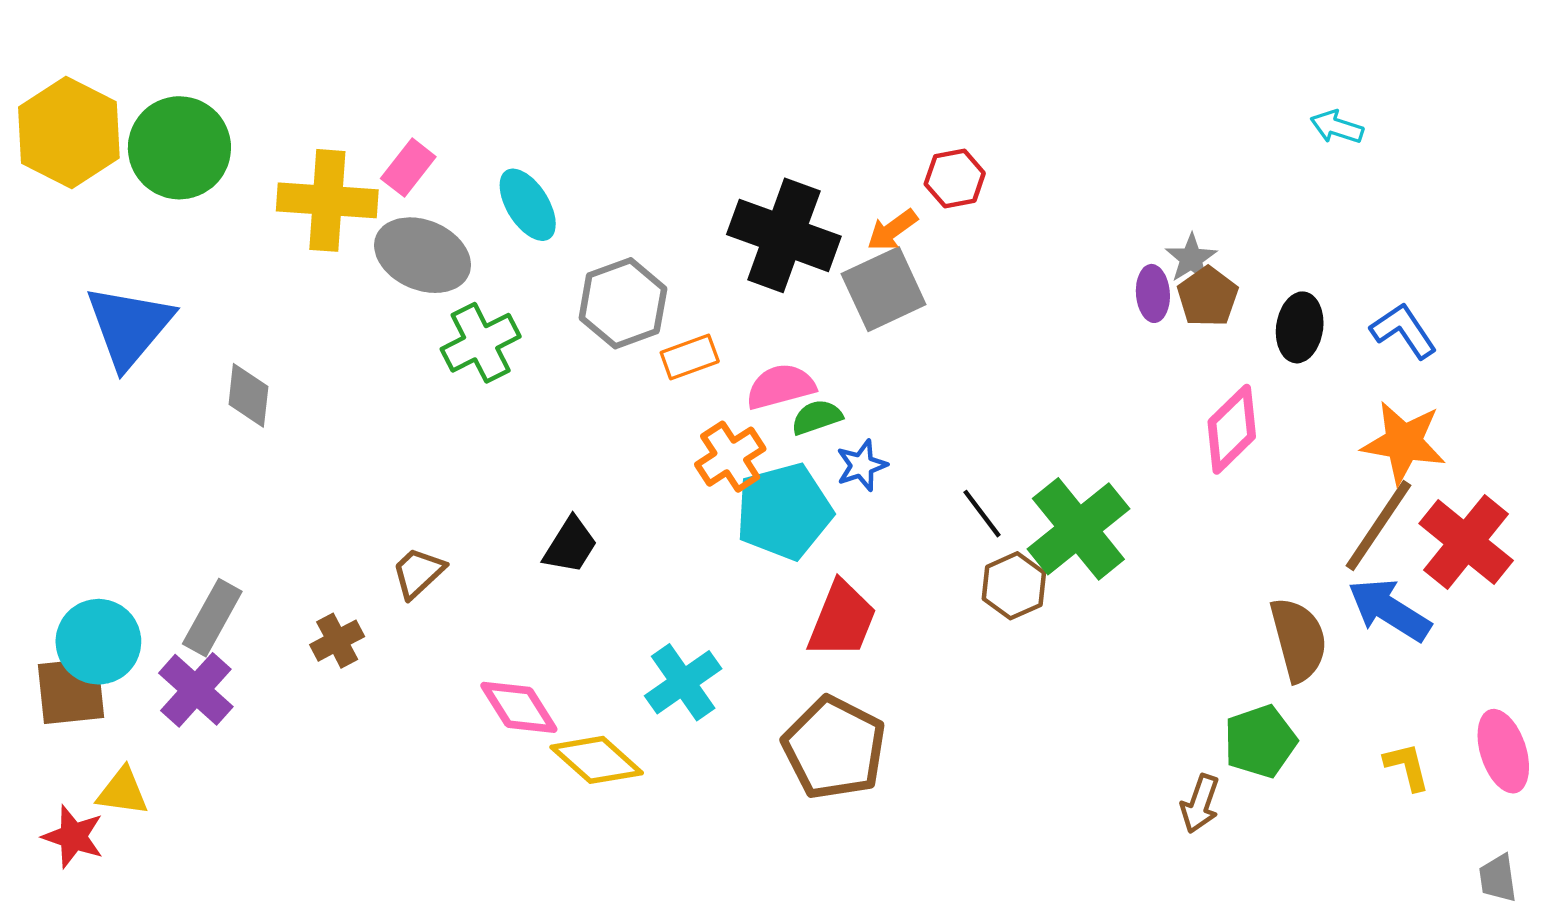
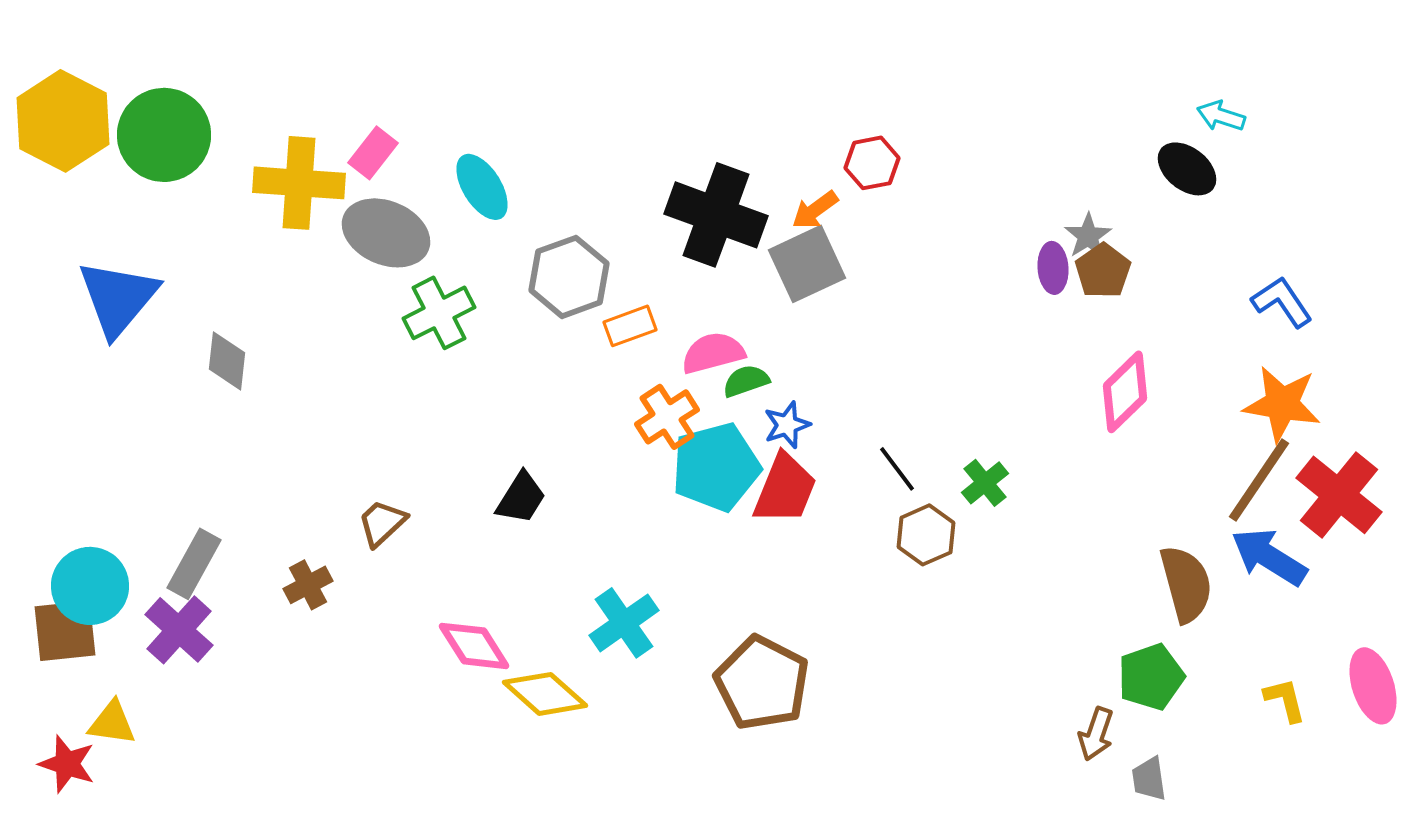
black ellipse: (1300, 327) -> (1187, 169), moved, turned -60
green cross: (1078, 529) -> (985, 483), size x0.5
red trapezoid: (842, 620) -> (785, 489), moved
gray trapezoid: (1498, 878) -> (1149, 779), moved

